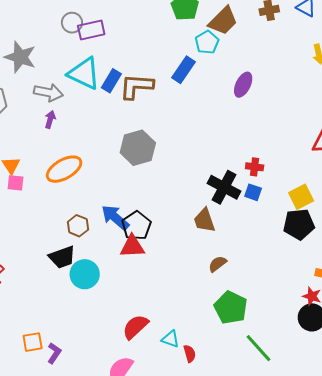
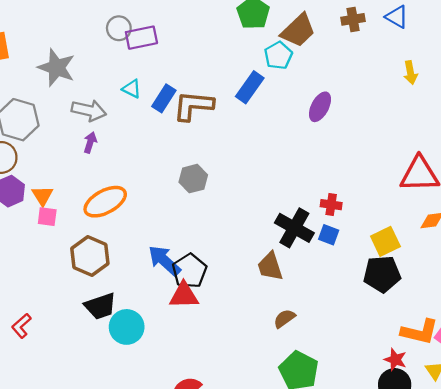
cyan triangle: (84, 73) -> (132, 89), size x0.5
gray hexagon: (138, 148) -> (193, 179), size x0.7
brown hexagon: (78, 226) -> (90, 256), moved, size x1.5

